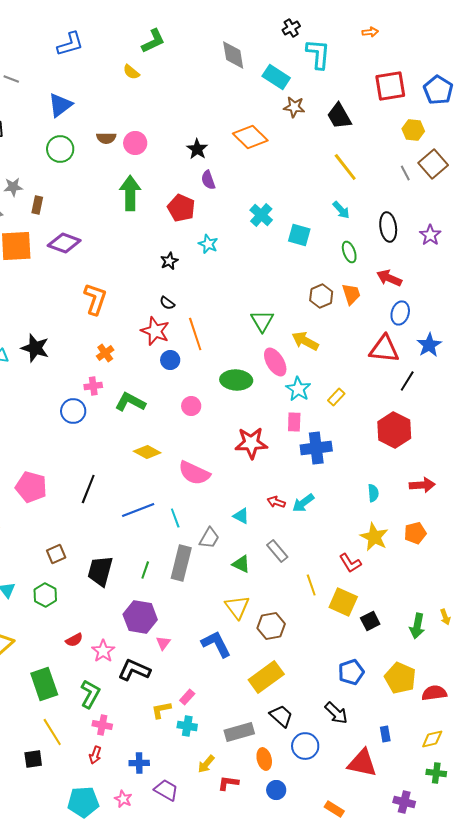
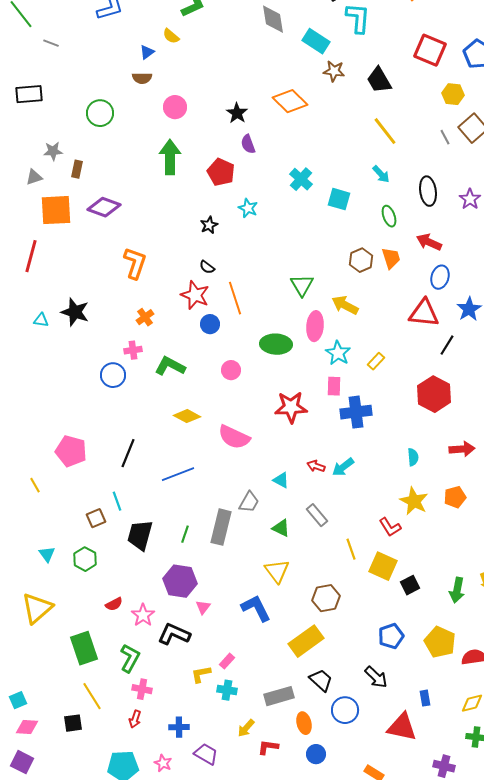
red square: (390, 86) -> (430, 50), turned 32
blue triangle: (60, 105) -> (147, 52), moved, size x0.6
brown semicircle: (106, 138) -> (142, 78), moved
pink ellipse: (275, 362) -> (315, 326), turned 36
cyan line: (175, 518) -> (117, 501), moved
brown hexagon: (271, 626) -> (326, 598), moved

